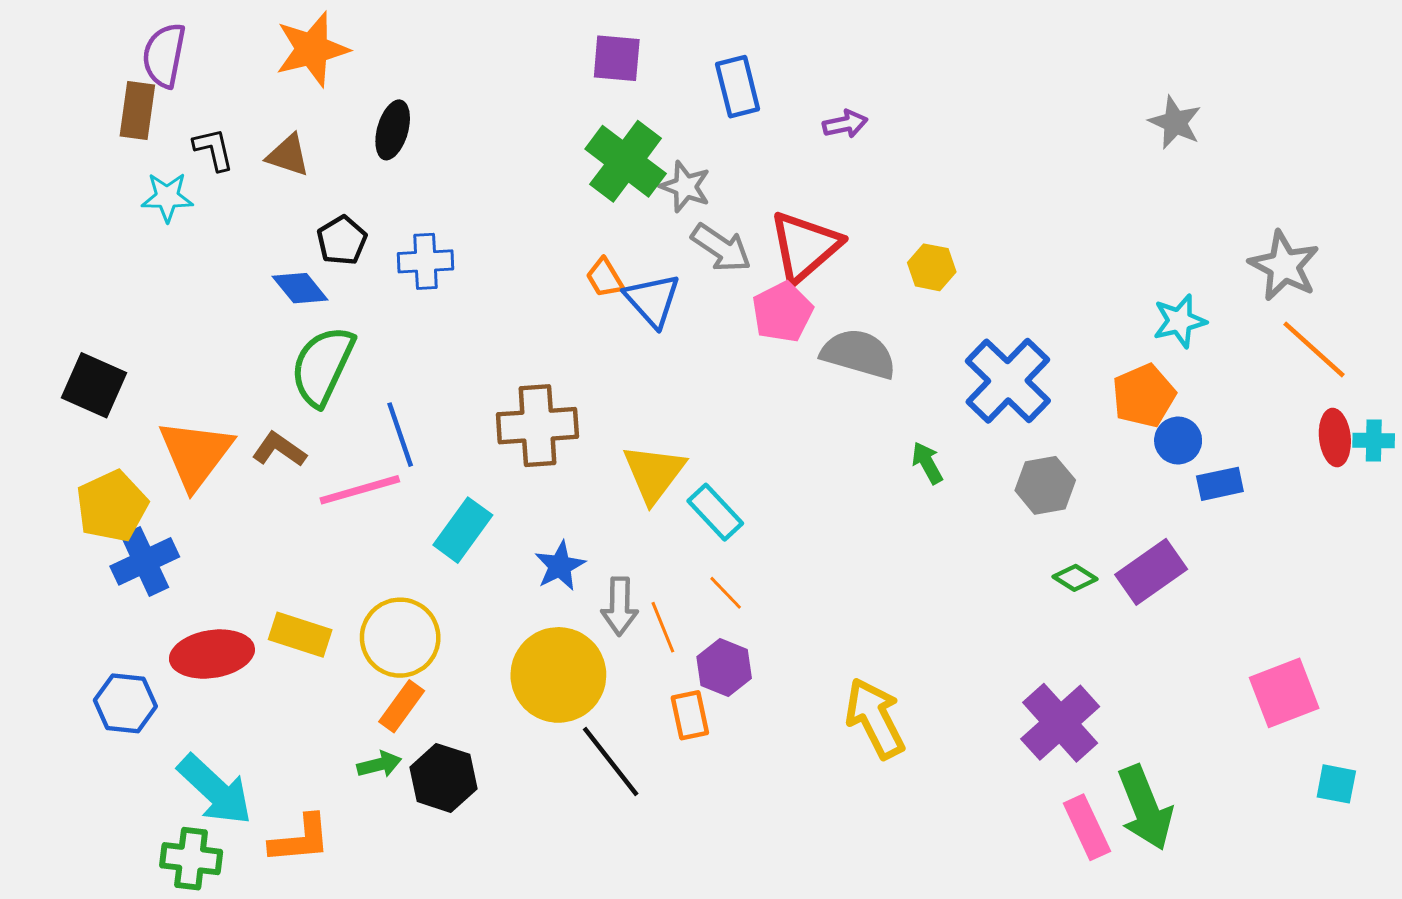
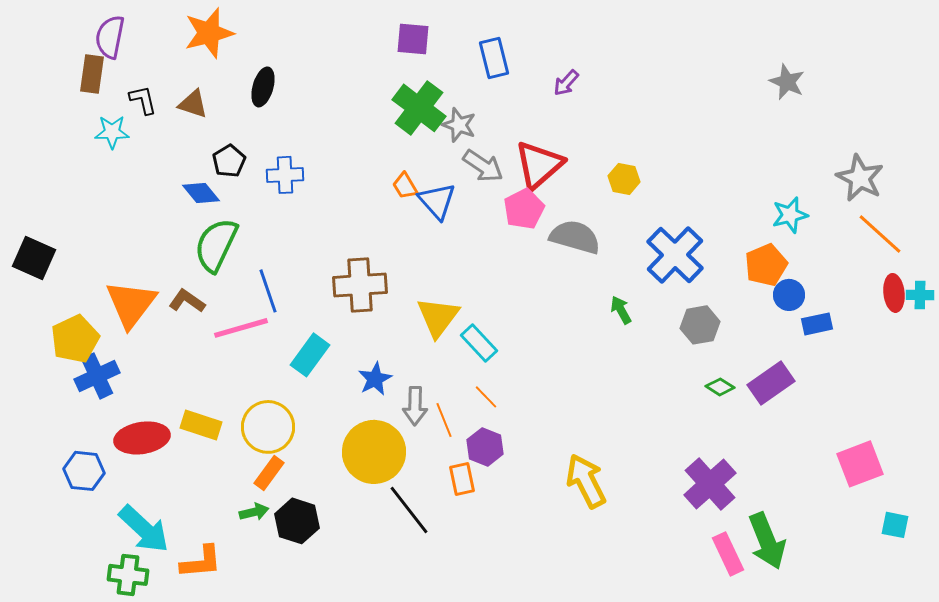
purple arrow: (845, 124) -> (566, 83), turned 144
black square: (94, 385) -> (34, 258), moved

